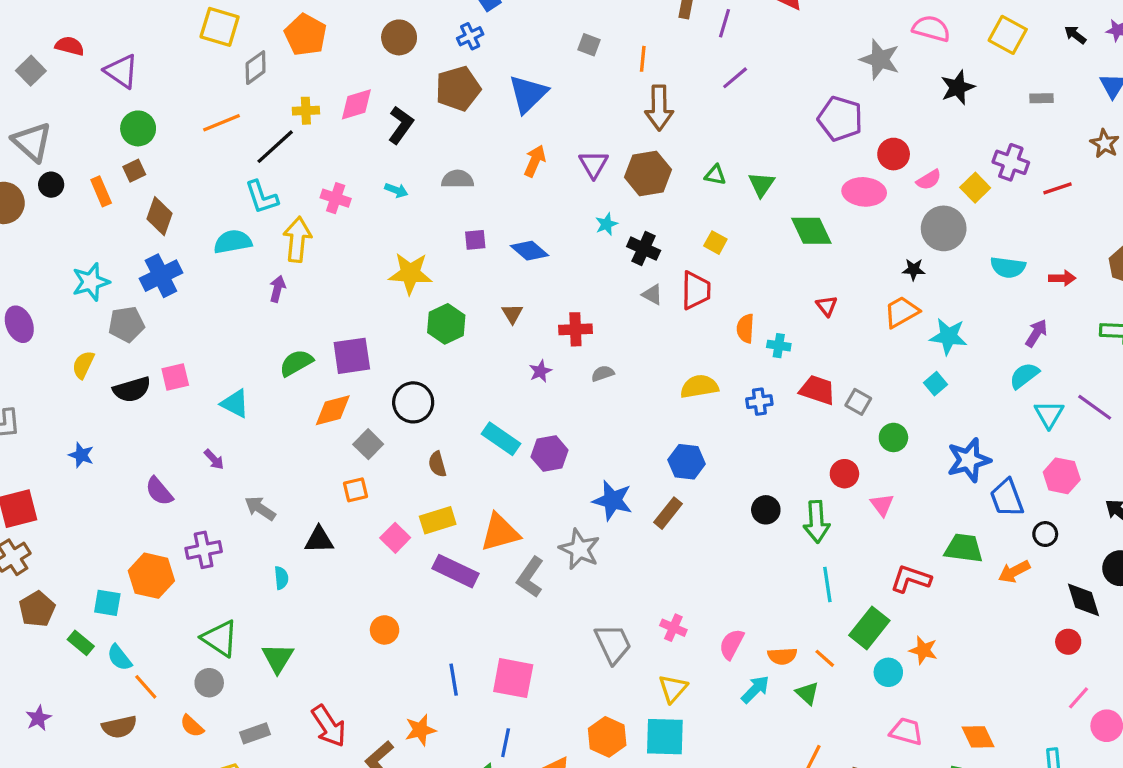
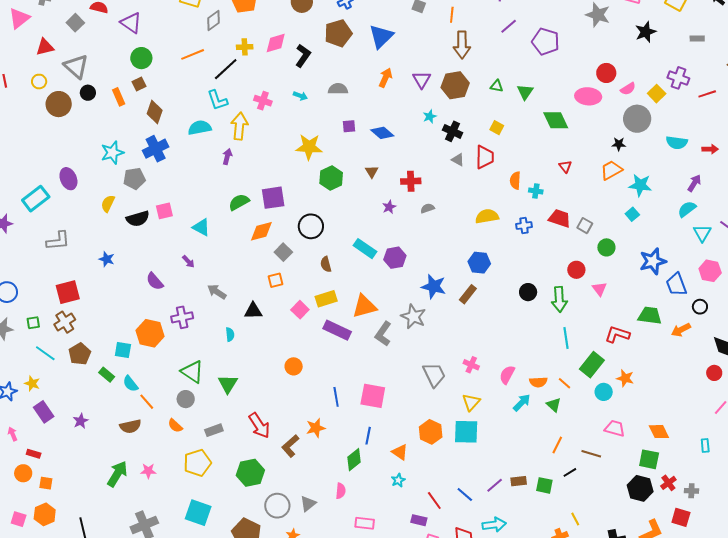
purple pentagon: (840, 119) -> (546, 42), moved

